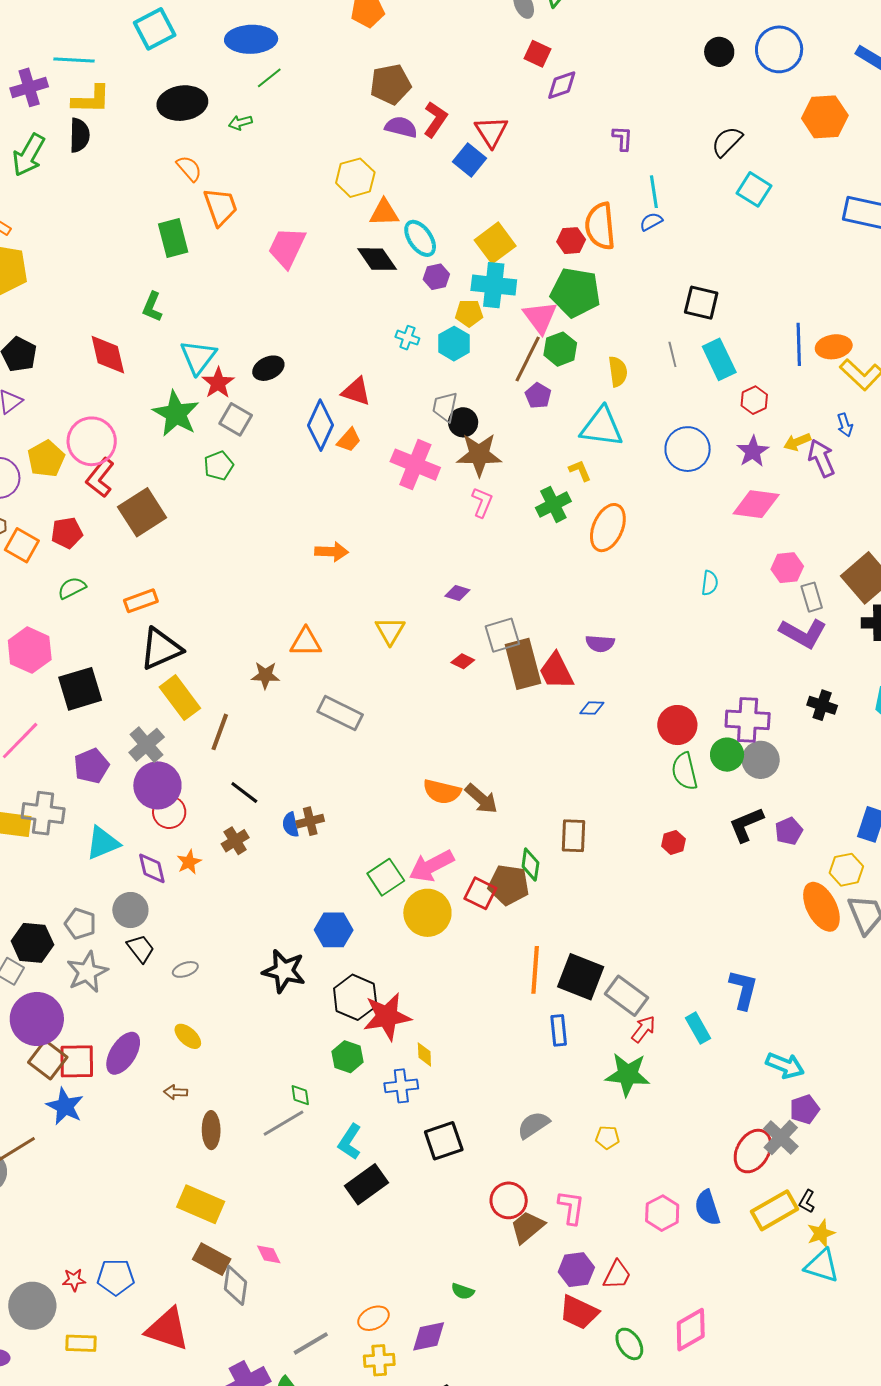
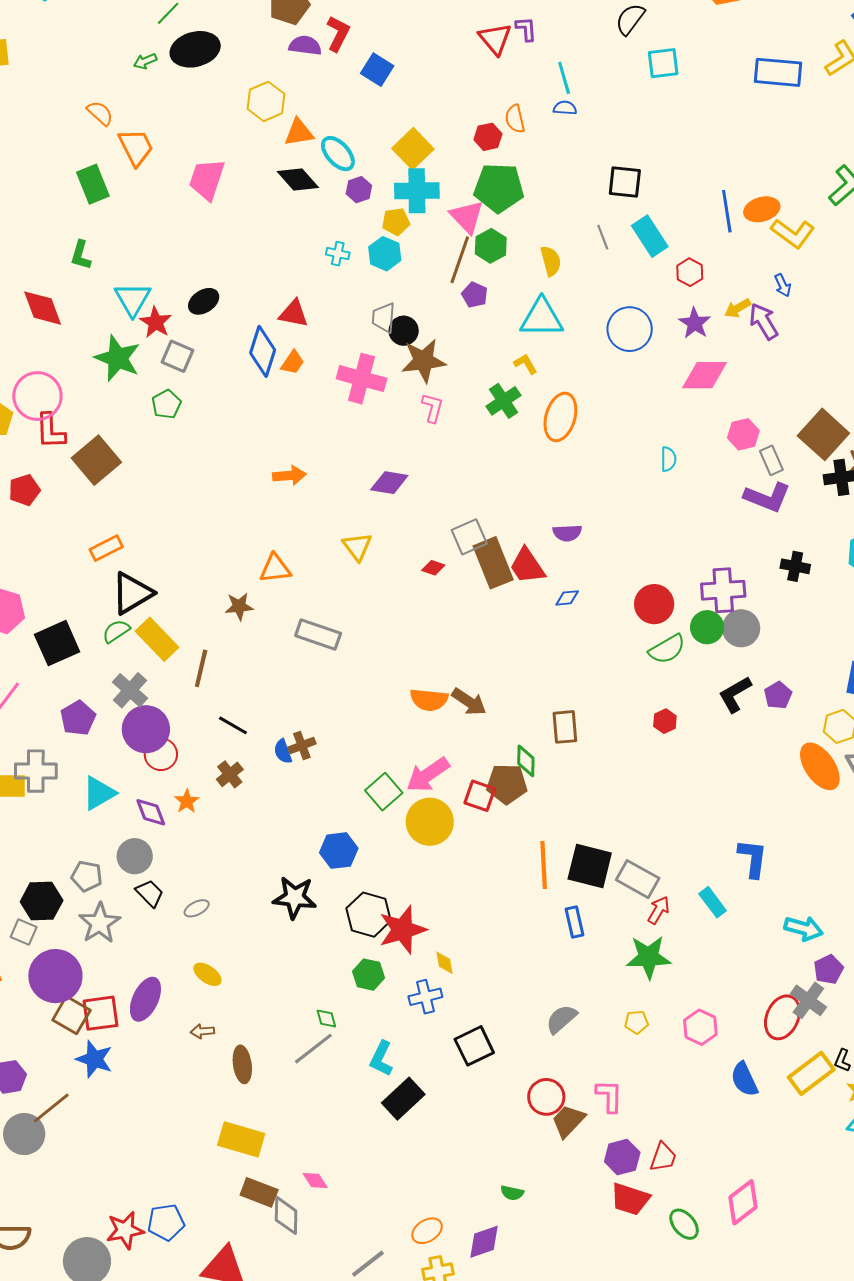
black ellipse: (182, 103) -> (195, 49), moved
red triangle: (491, 132) -> (495, 39), moved
cyan square: (754, 189) -> (663, 63), turned -32
blue semicircle: (651, 222) -> (565, 108), turned 40
orange semicircle: (600, 226) -> (515, 119), size x0.6
red L-shape: (100, 478) -> (50, 431), turned -33
green semicircle: (72, 588) -> (116, 631), moved
purple diamond: (457, 593) -> (389, 483), moved, size x1.5
green semicircle: (685, 771) -> (667, 649), turned -99
pink hexagon: (662, 1213) -> (700, 1027), moved
red star: (74, 1280) -> (125, 1230), size x1.6

